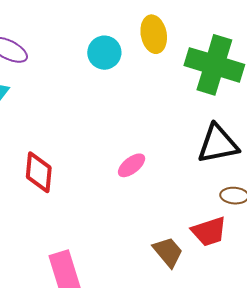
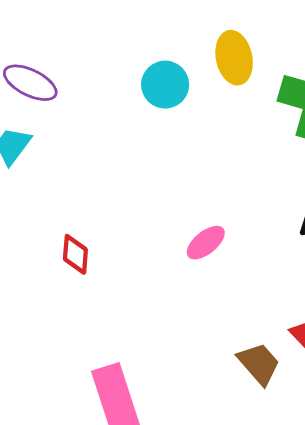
red diamond: (39, 172) -> (75, 254), size x0.7

